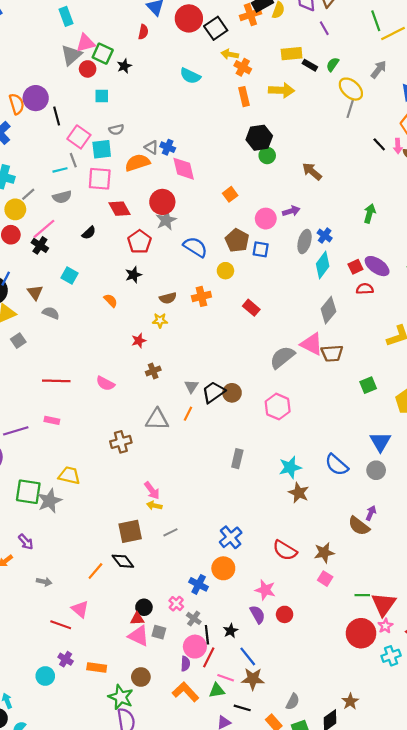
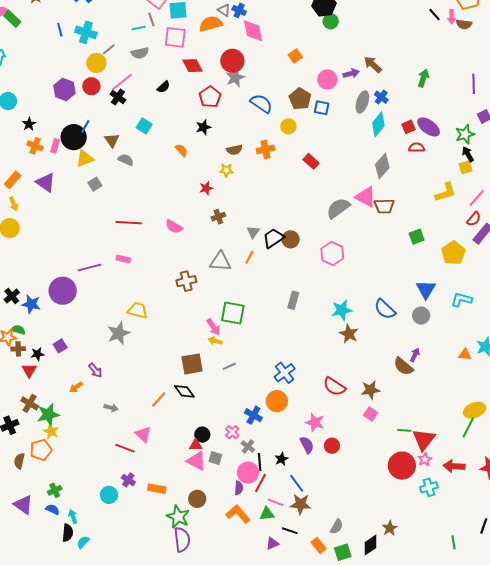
brown arrow: (312, 171) -> (373, 64), moved
green square: (28, 492) -> (233, 313), moved

